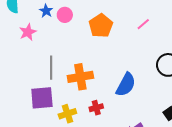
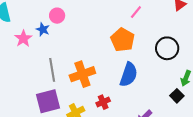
blue star: (46, 11) -> (43, 29), moved
orange pentagon: (101, 26) -> (123, 40), moved

